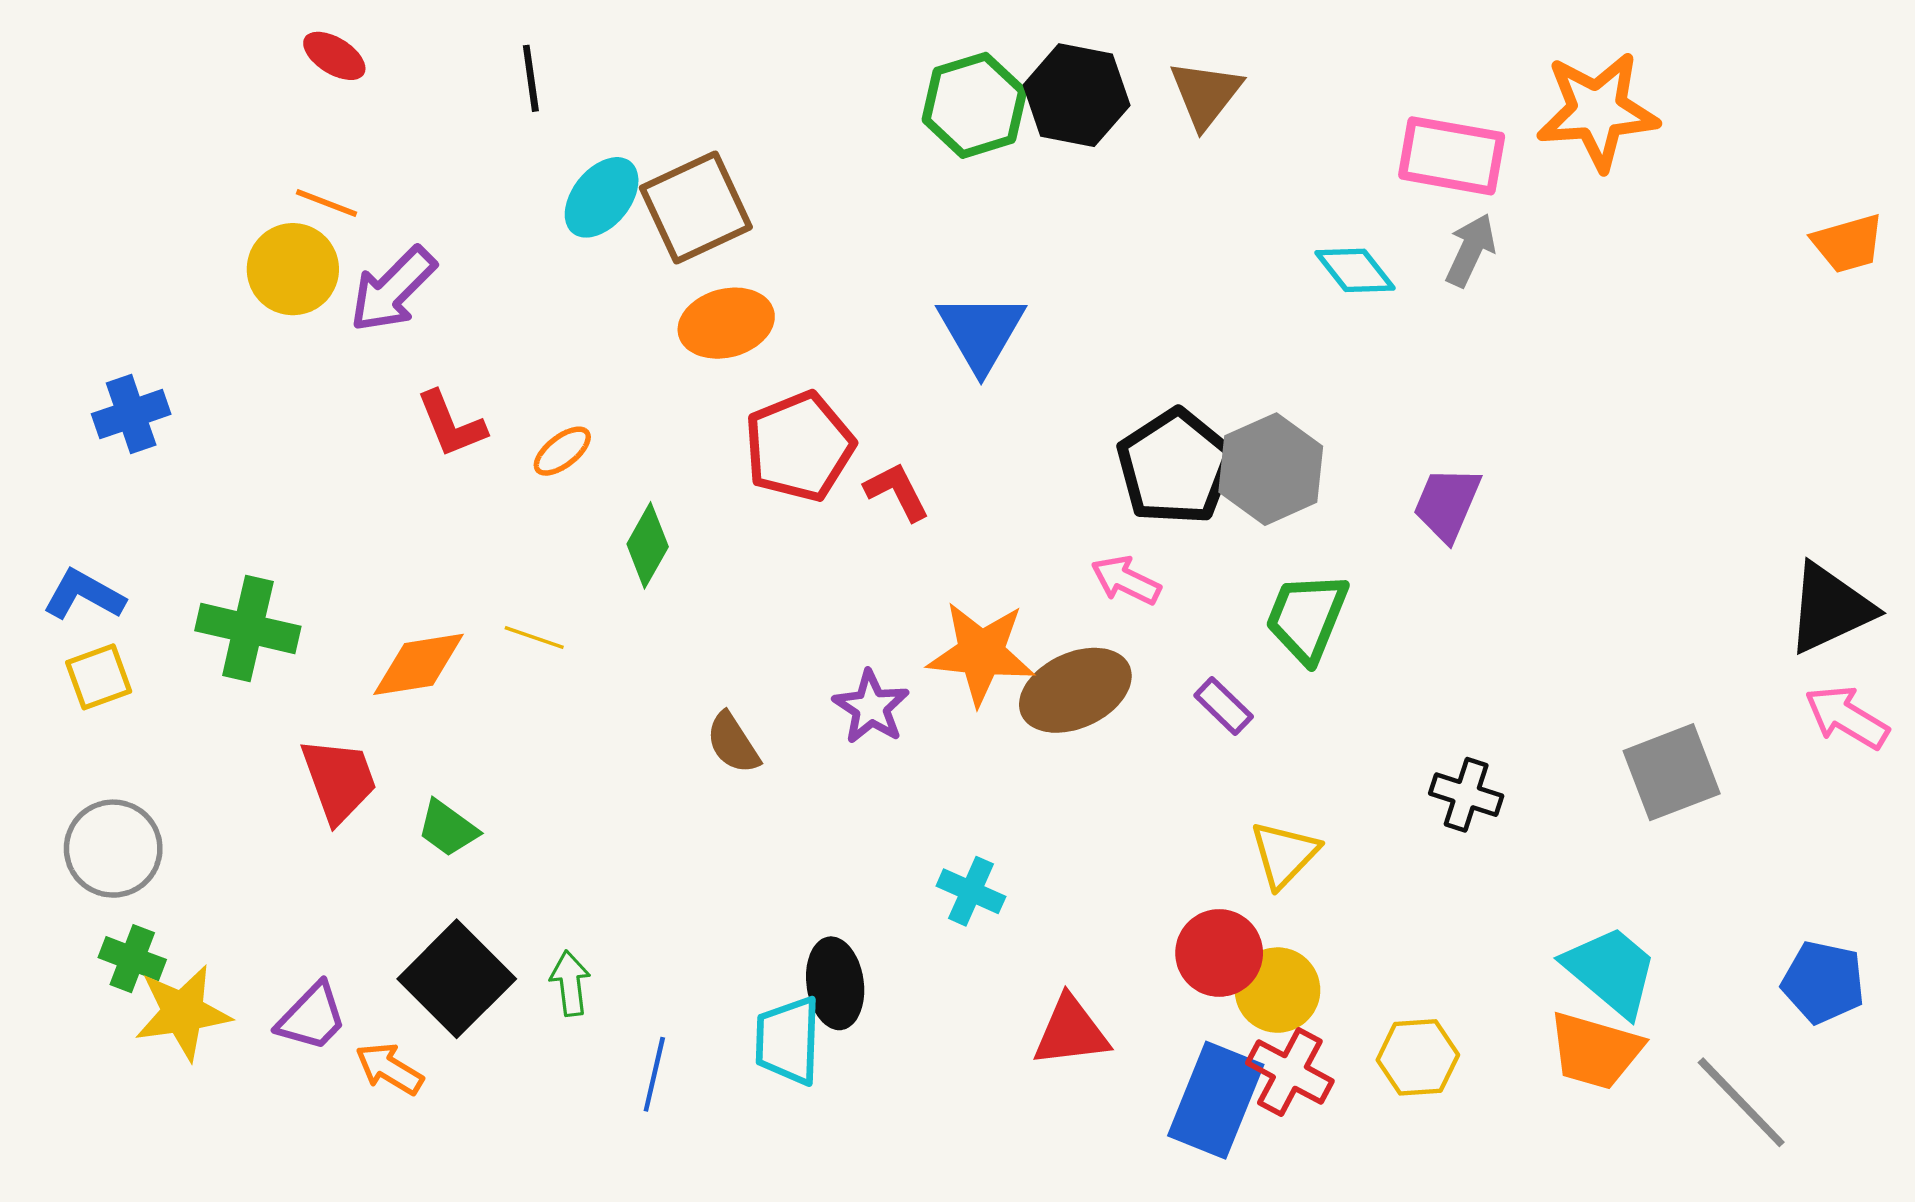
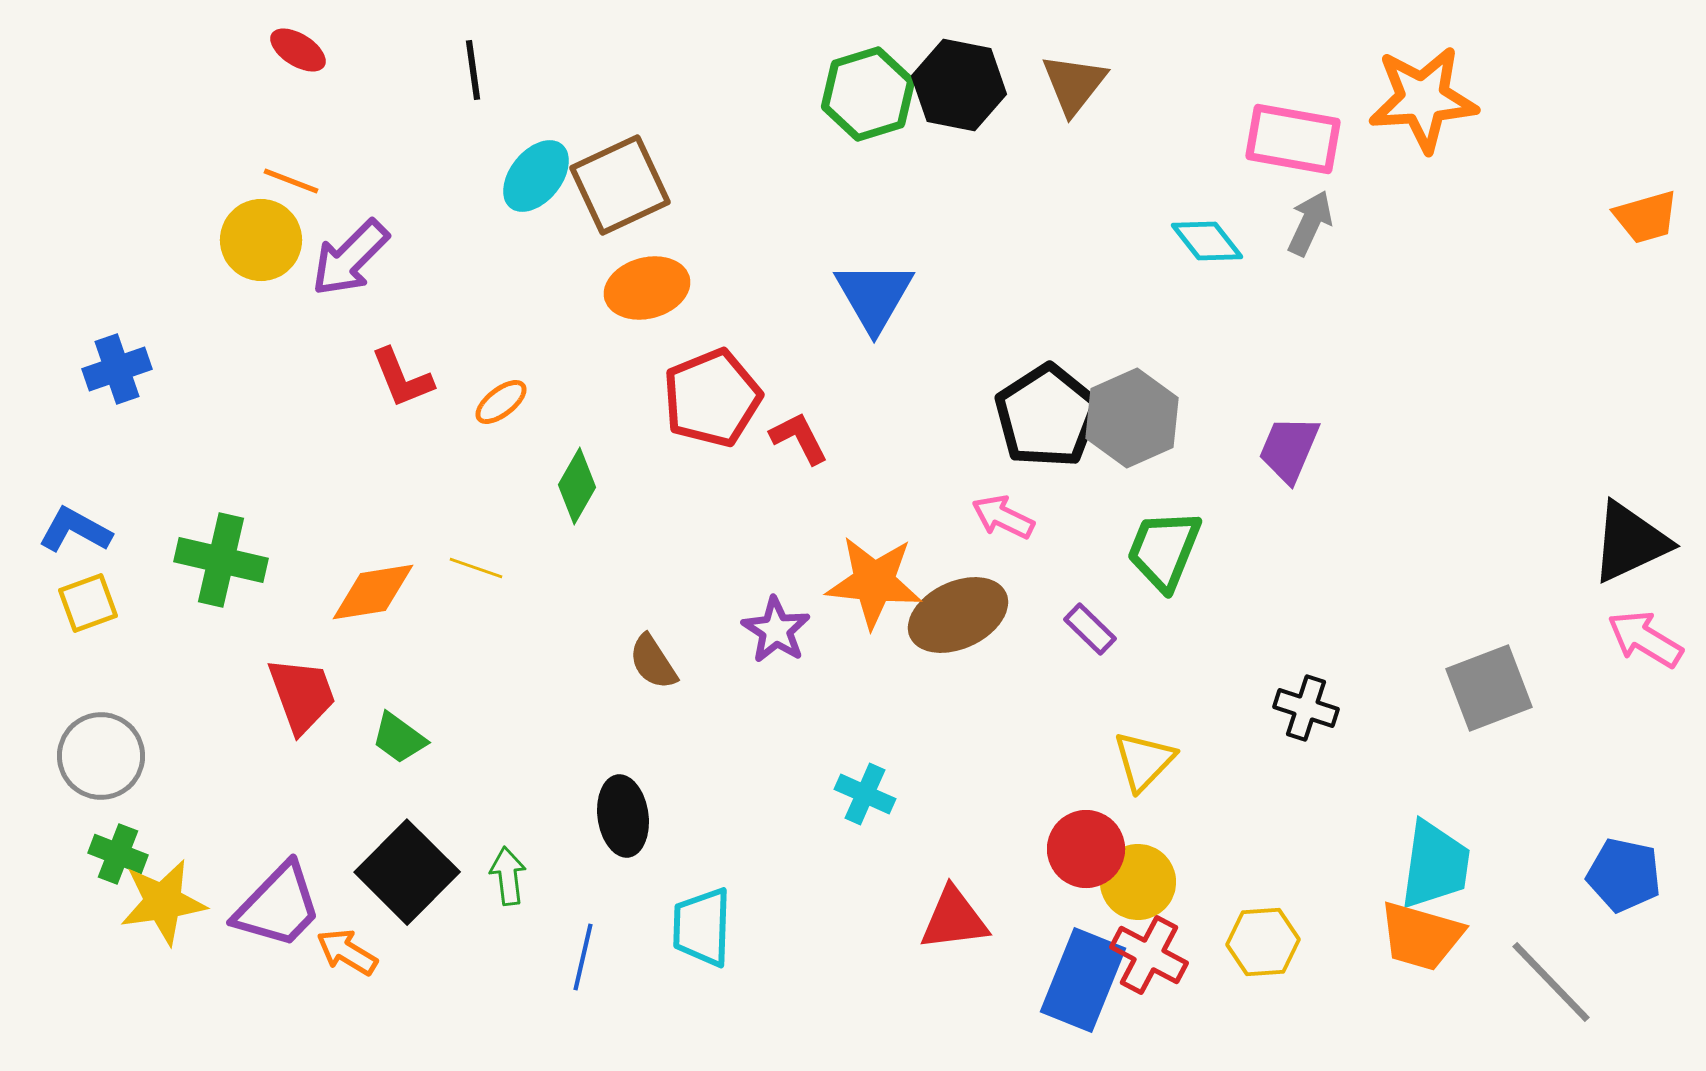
cyan trapezoid: (1611, 971) -> (1435, 865), turned 58
black ellipse: (835, 983) -> (623, 816), moved
purple trapezoid: (312, 1017) -> (278, 906), size x1.4

